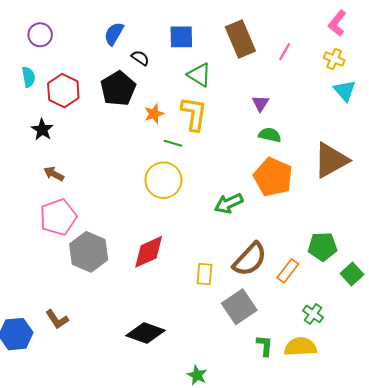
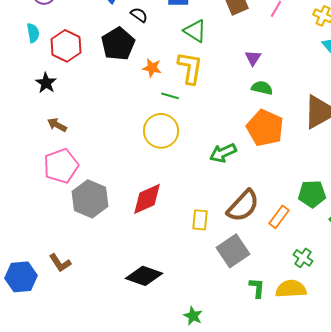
orange star: (154, 114) -> (152, 68), turned 30

